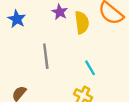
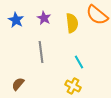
purple star: (60, 12) -> (44, 18), moved

